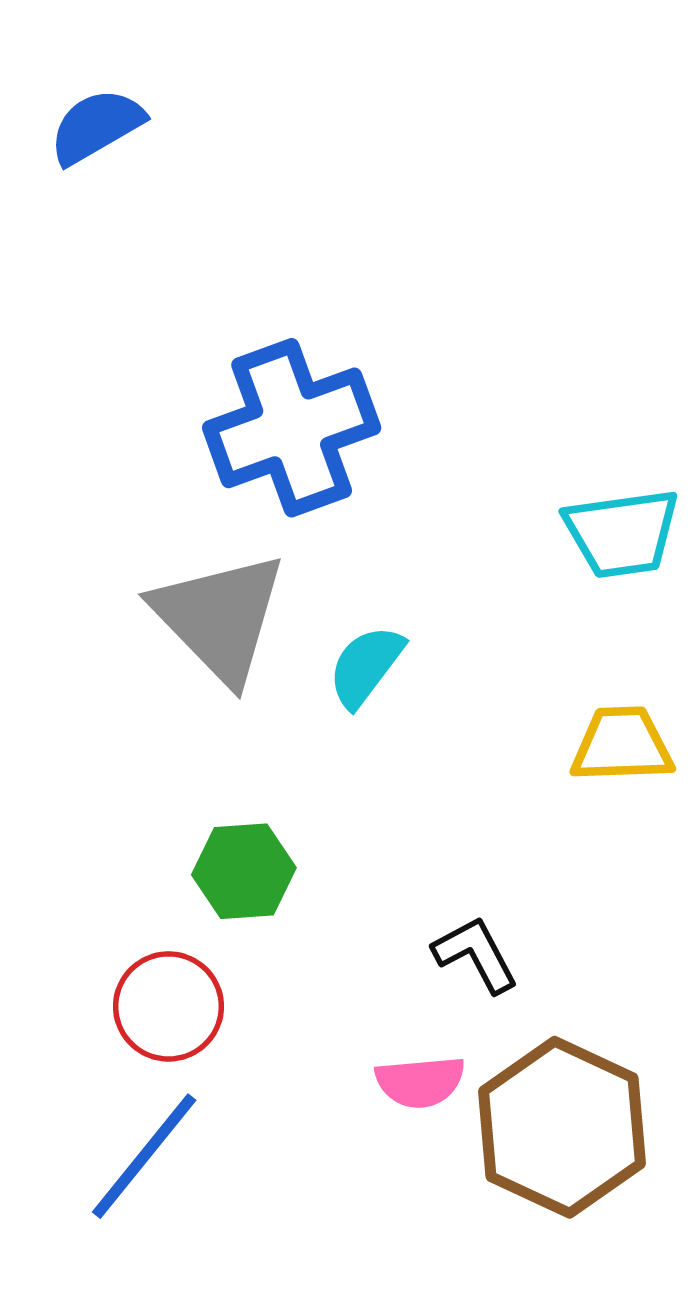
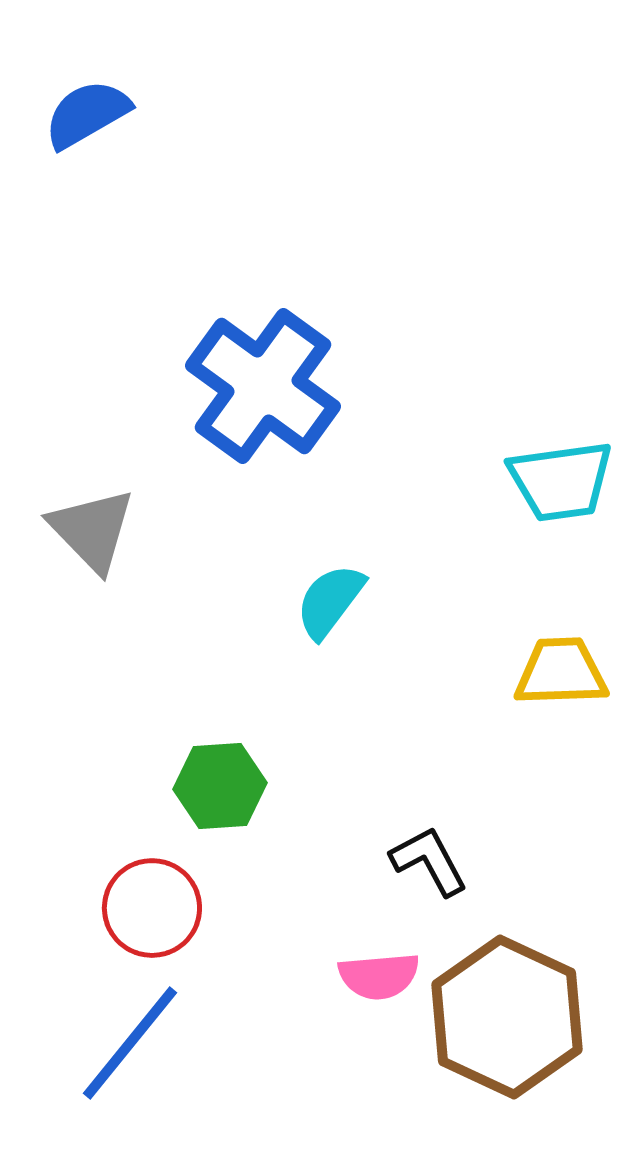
blue cross: (292, 428) -> (263, 386), turned -34
gray triangle: (219, 617) -> (92, 530), moved, size x0.7

